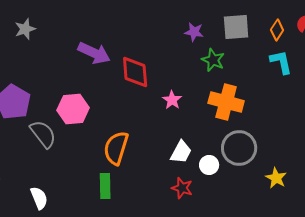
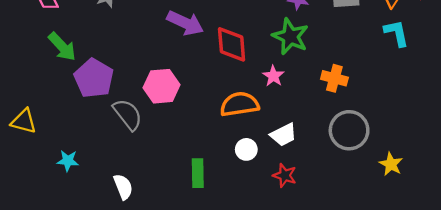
green star: (213, 60) -> (290, 36), moved, size x1.4
orange cross: (226, 102) -> (334, 78), size x0.7
orange semicircle: (116, 148) -> (240, 104), moved, turned 64
white trapezoid: (181, 152) -> (284, 135), turned 35
white circle: (209, 165) -> (246, 149), moved

